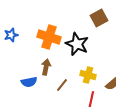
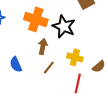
brown arrow: (46, 67) -> (43, 46), moved
blue semicircle: (29, 82) -> (16, 64), turned 77

